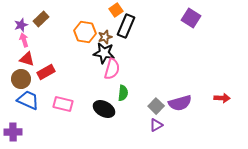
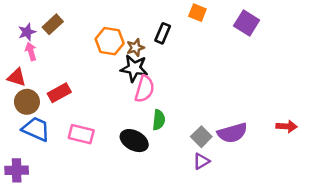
orange square: (116, 10) -> (197, 13), moved, turned -32
black rectangle: (126, 26) -> (163, 33), size x0.7
red triangle: (27, 59) -> (17, 77), moved

